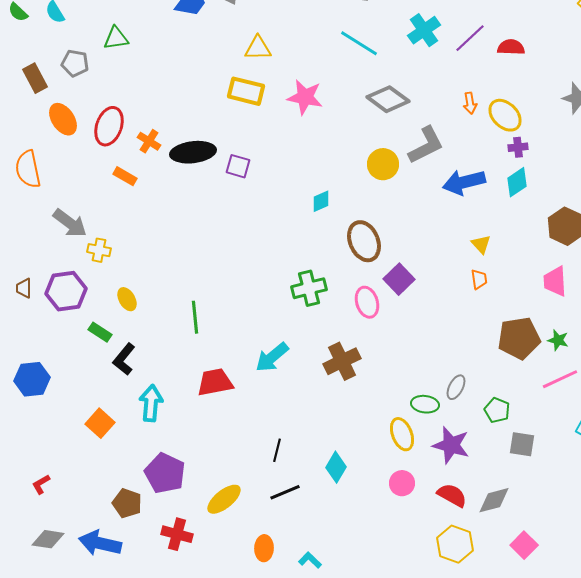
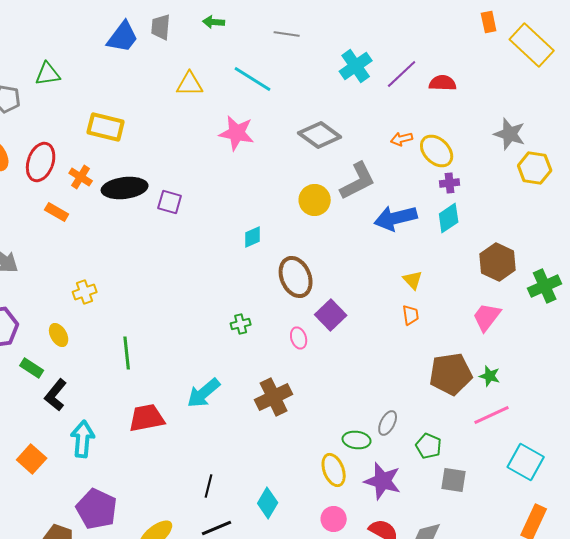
cyan line: (359, 43) -> (253, 79), moved
yellow rectangle: (246, 91) -> (106, 127), moved
orange arrow: (470, 103) -> (402, 139), turned 85
yellow cross: (99, 250) -> (85, 292), moved, turned -30
pink trapezoid: (555, 281) -> (487, 317), turned 40
green cross: (309, 288) -> (241, 324), size x0.6
pink ellipse: (367, 302) -> (299, 338), size x0.7

